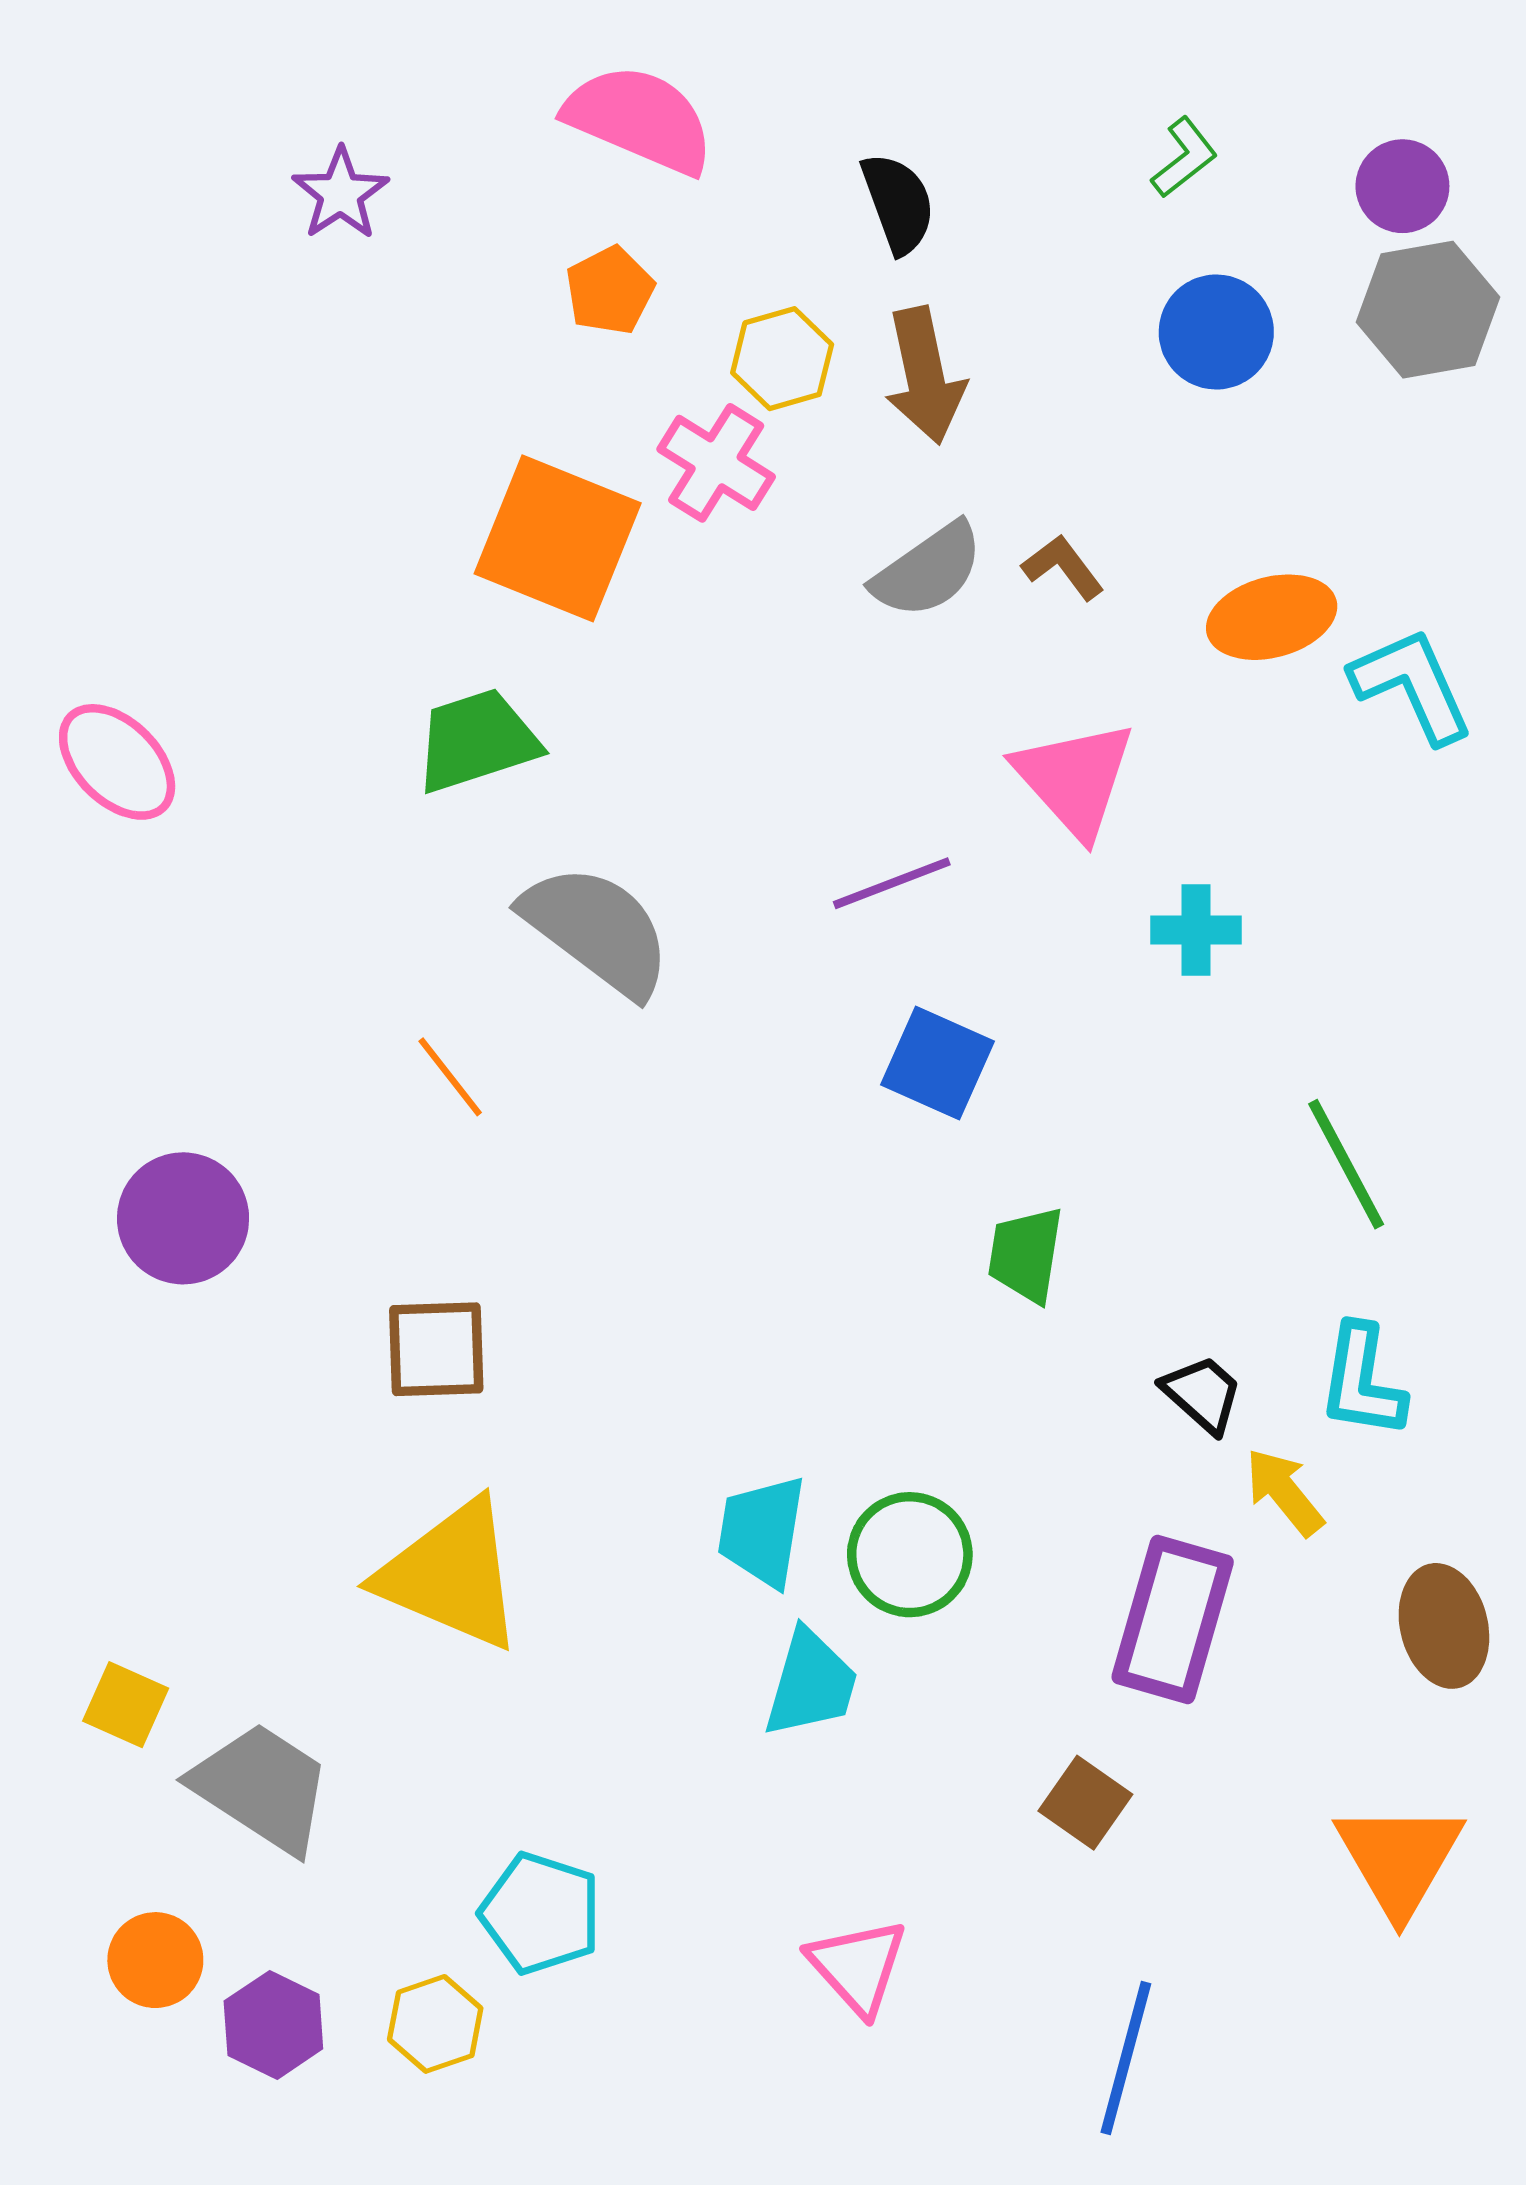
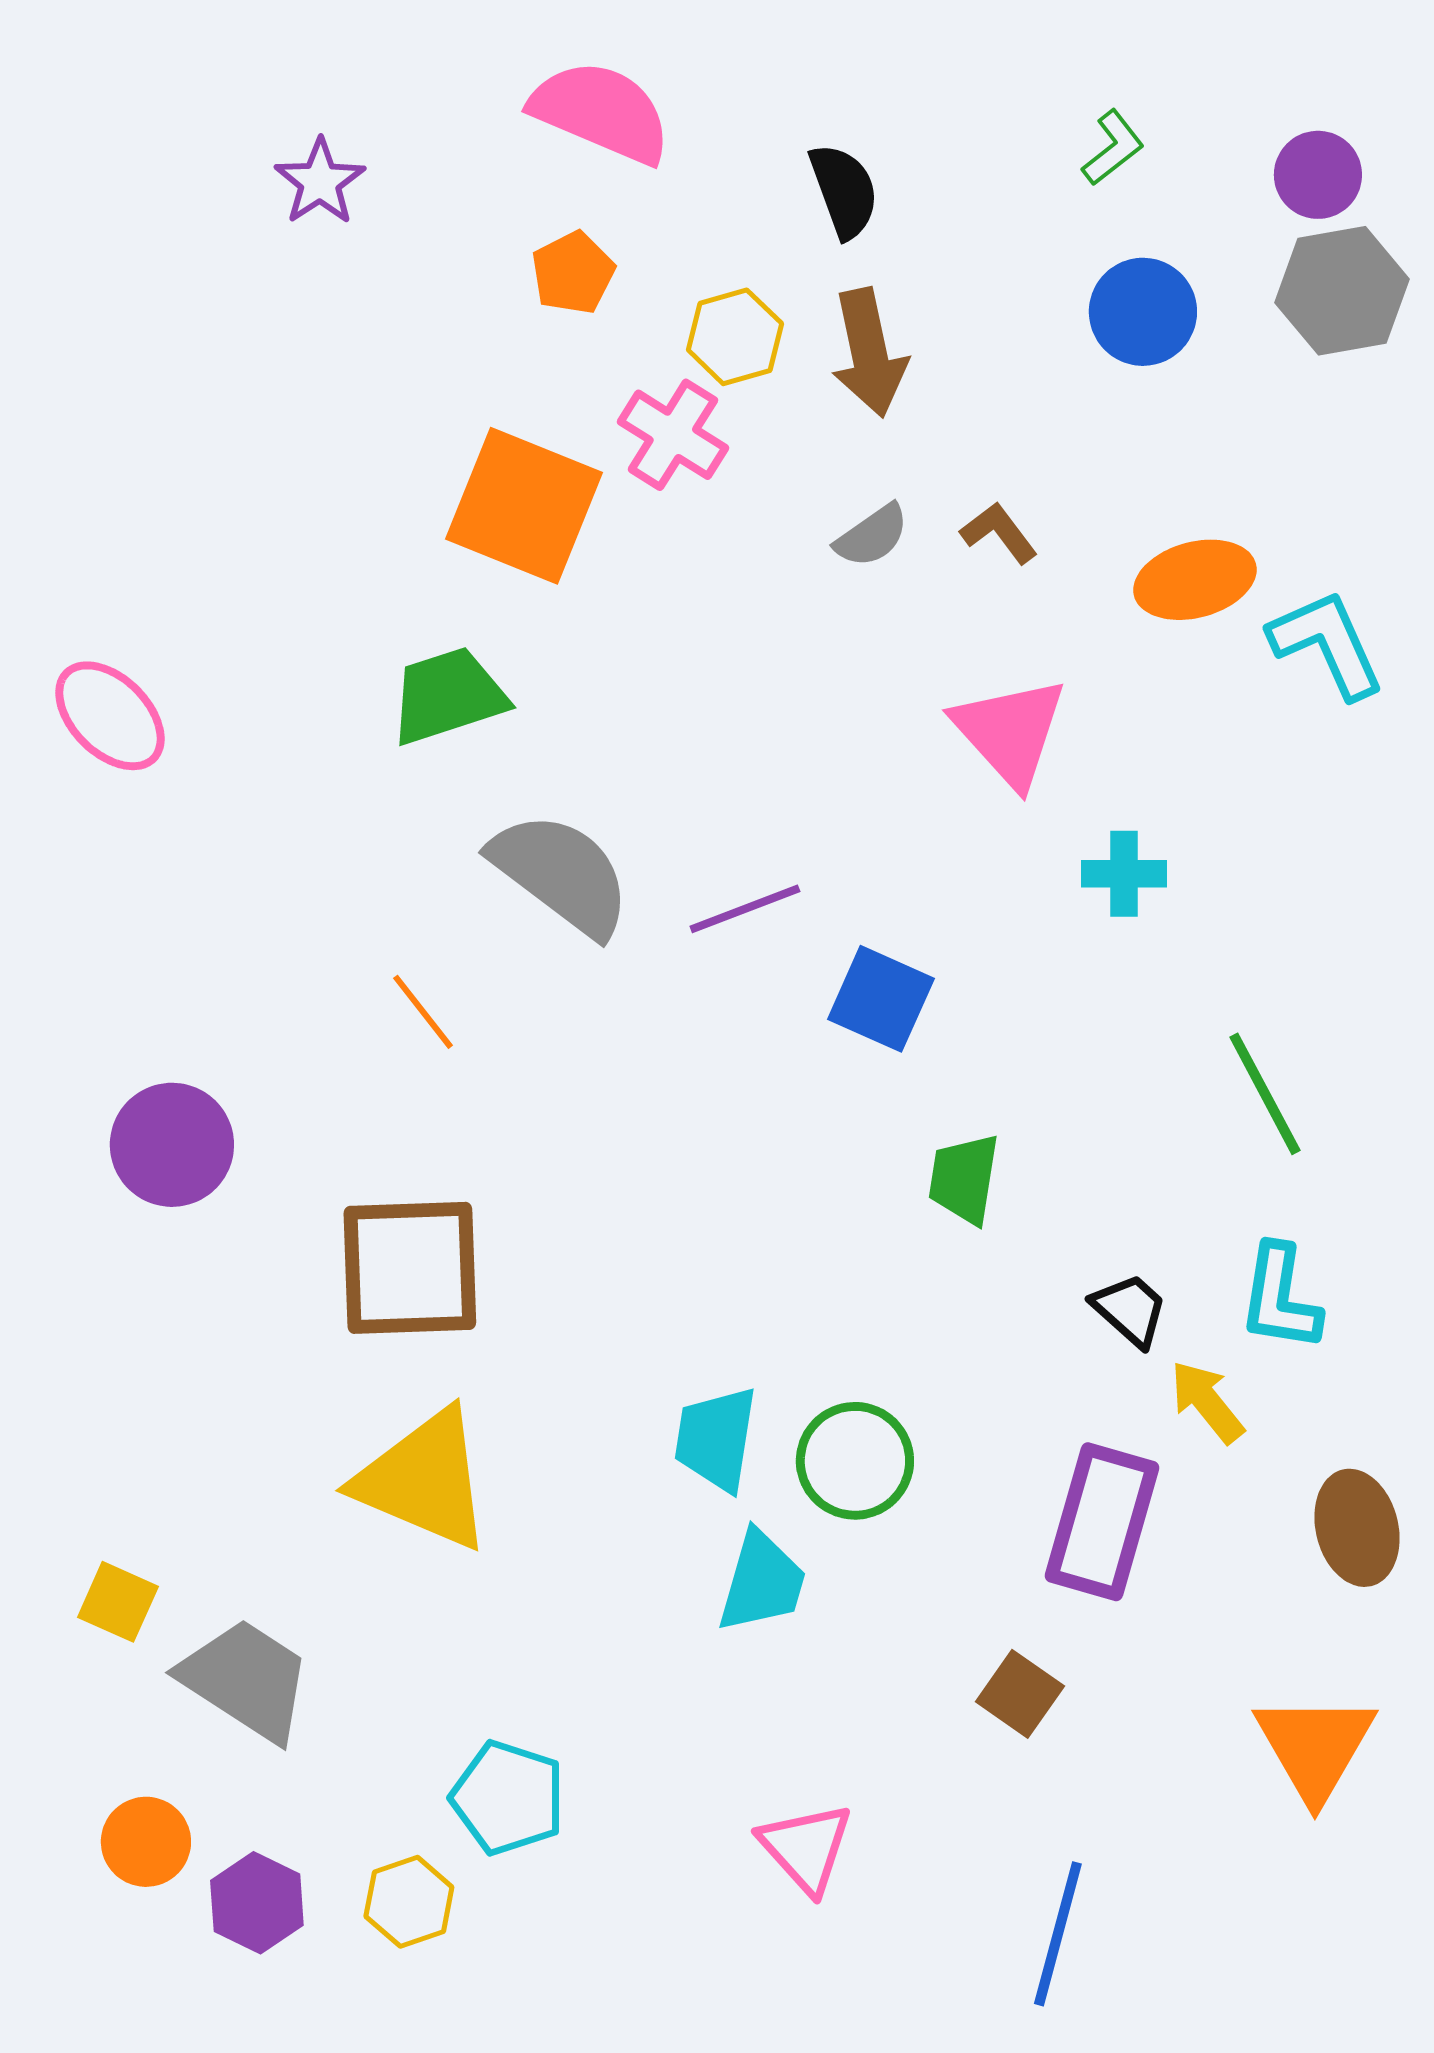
gray semicircle: (928, 570) -> (872, 536), size x0.7
purple line: (892, 883) -> (745, 909), moved
brown square: (436, 1349) -> (410, 1268), size x1.5

